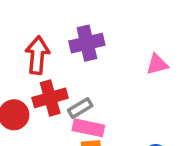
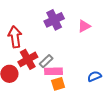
purple cross: (87, 43) -> (54, 20), moved

